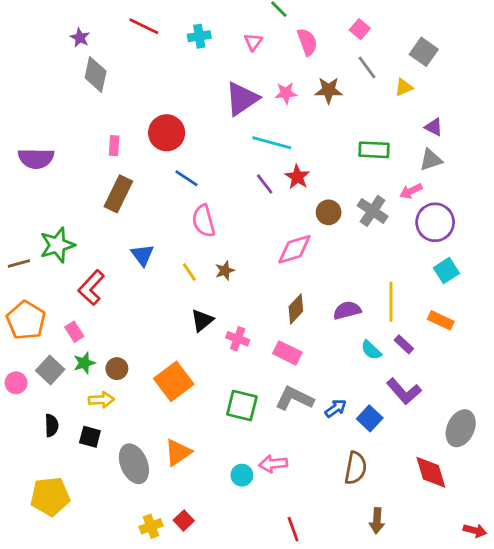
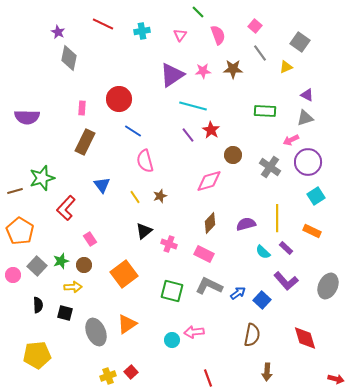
gray cross: (373, 211) -> (270, 167), moved
pink rectangle: (74, 332) -> (90, 239), moved
gray ellipse: (461, 428) -> (328, 286), moved

